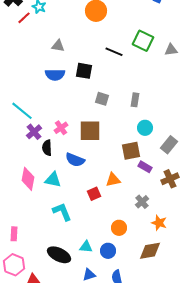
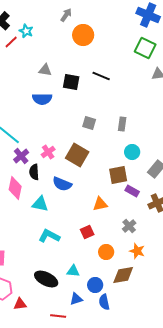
green square: (143, 41) -> (145, 48), moved
black square: (84, 71) -> (71, 82), moved
brown square: (90, 131) -> (77, 155), turned 30
pink diamond: (28, 179) -> (15, 188), moved
red square: (94, 194) -> (87, 232), moved
cyan L-shape: (62, 212) -> (49, 236), turned -40
orange star: (159, 223) -> (137, 251), moved
blue circle: (108, 251) -> (95, 285), moved
brown diamond: (150, 251) -> (123, 275), moved

